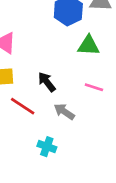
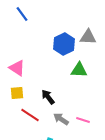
pink line: (94, 87) -> (83, 120), moved

